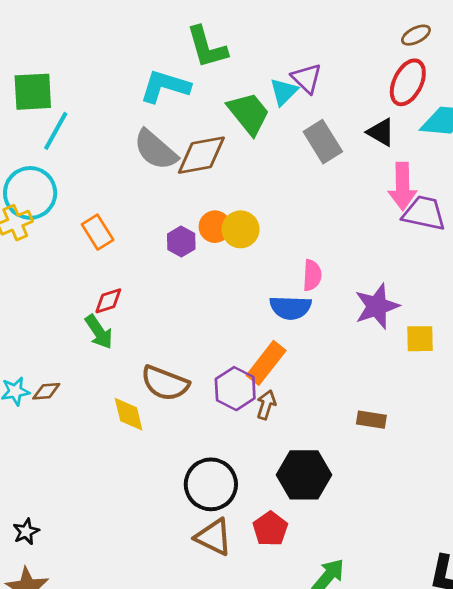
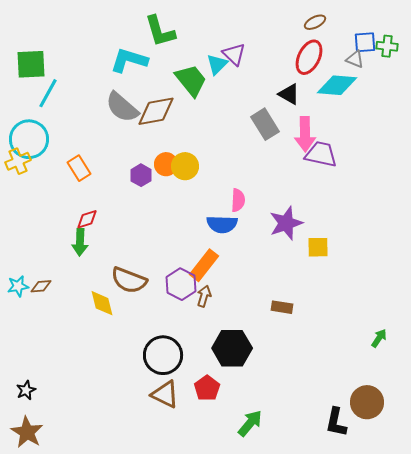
gray rectangle: (323, 142) -> (265, 124), moved
green arrow: (99, 332) -> (80, 242), turned 36

